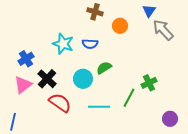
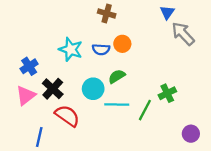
orange circle: (120, 26) -> (122, 44), moved
cyan line: (99, 107) -> (117, 104), moved
blue line: (13, 122) -> (39, 137), moved

